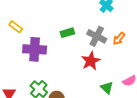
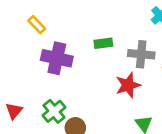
gray cross: (97, 36) -> (141, 54), turned -30

